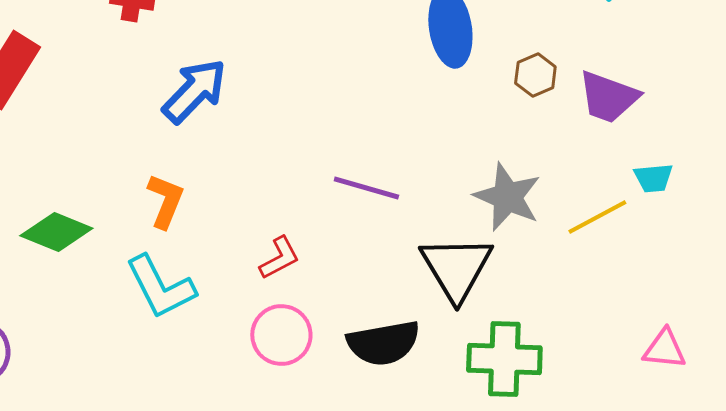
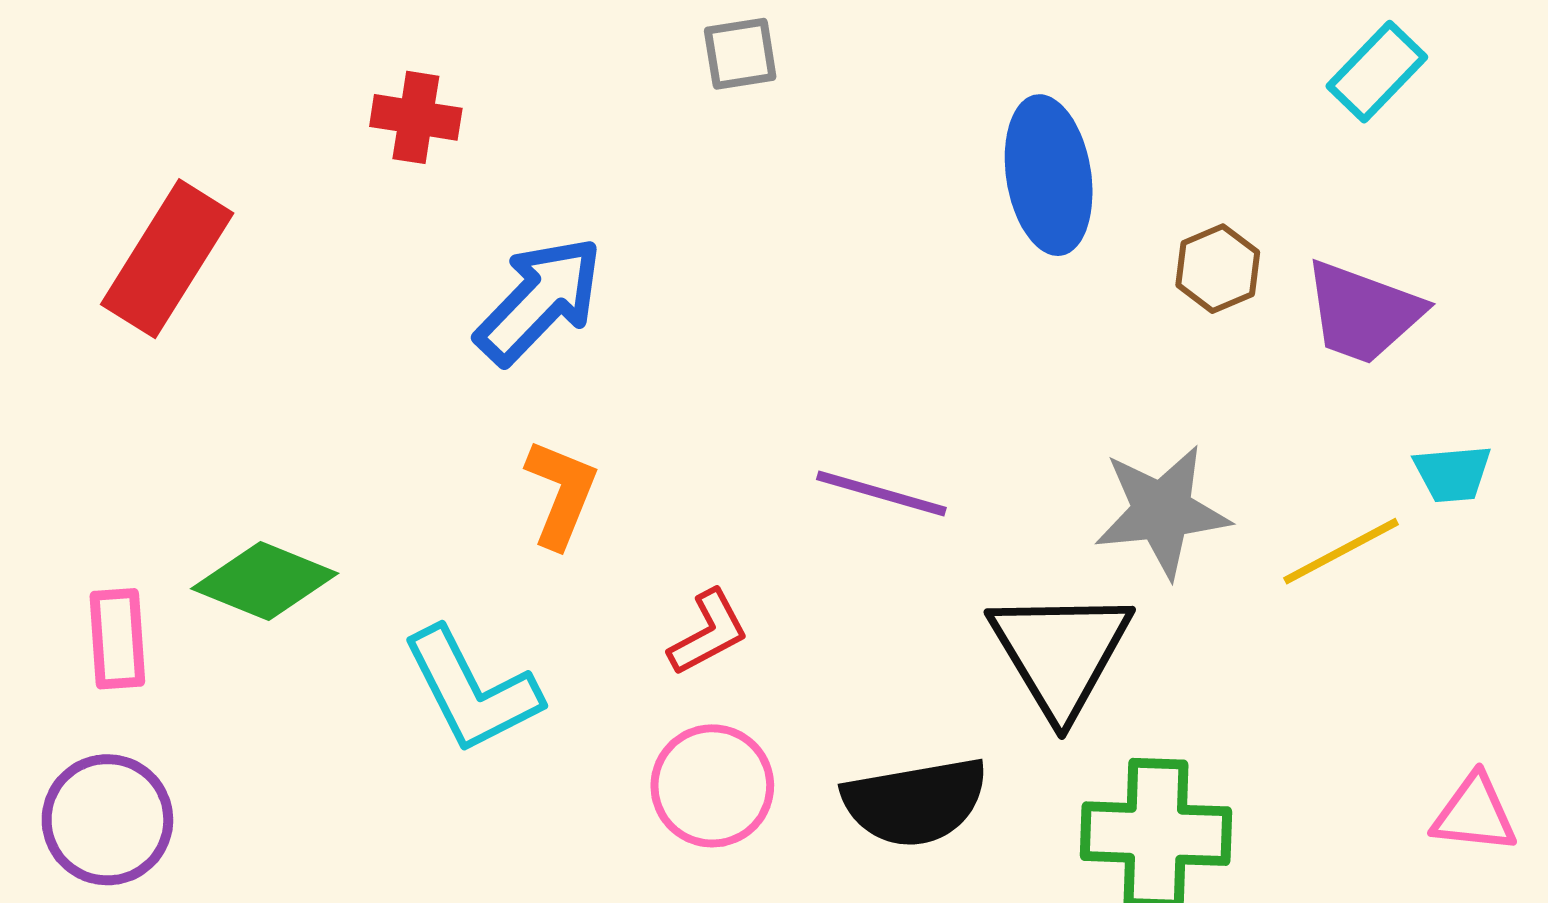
gray star: (507, 197) -> (1162, 511), turned -30
orange L-shape: (165, 201) -> (561, 493), moved

